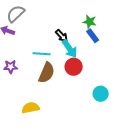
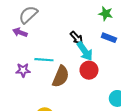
green star: (90, 22) -> (106, 14), moved
blue rectangle: (93, 36) -> (109, 38), turned -32
cyan line: (42, 54) -> (44, 60), moved

